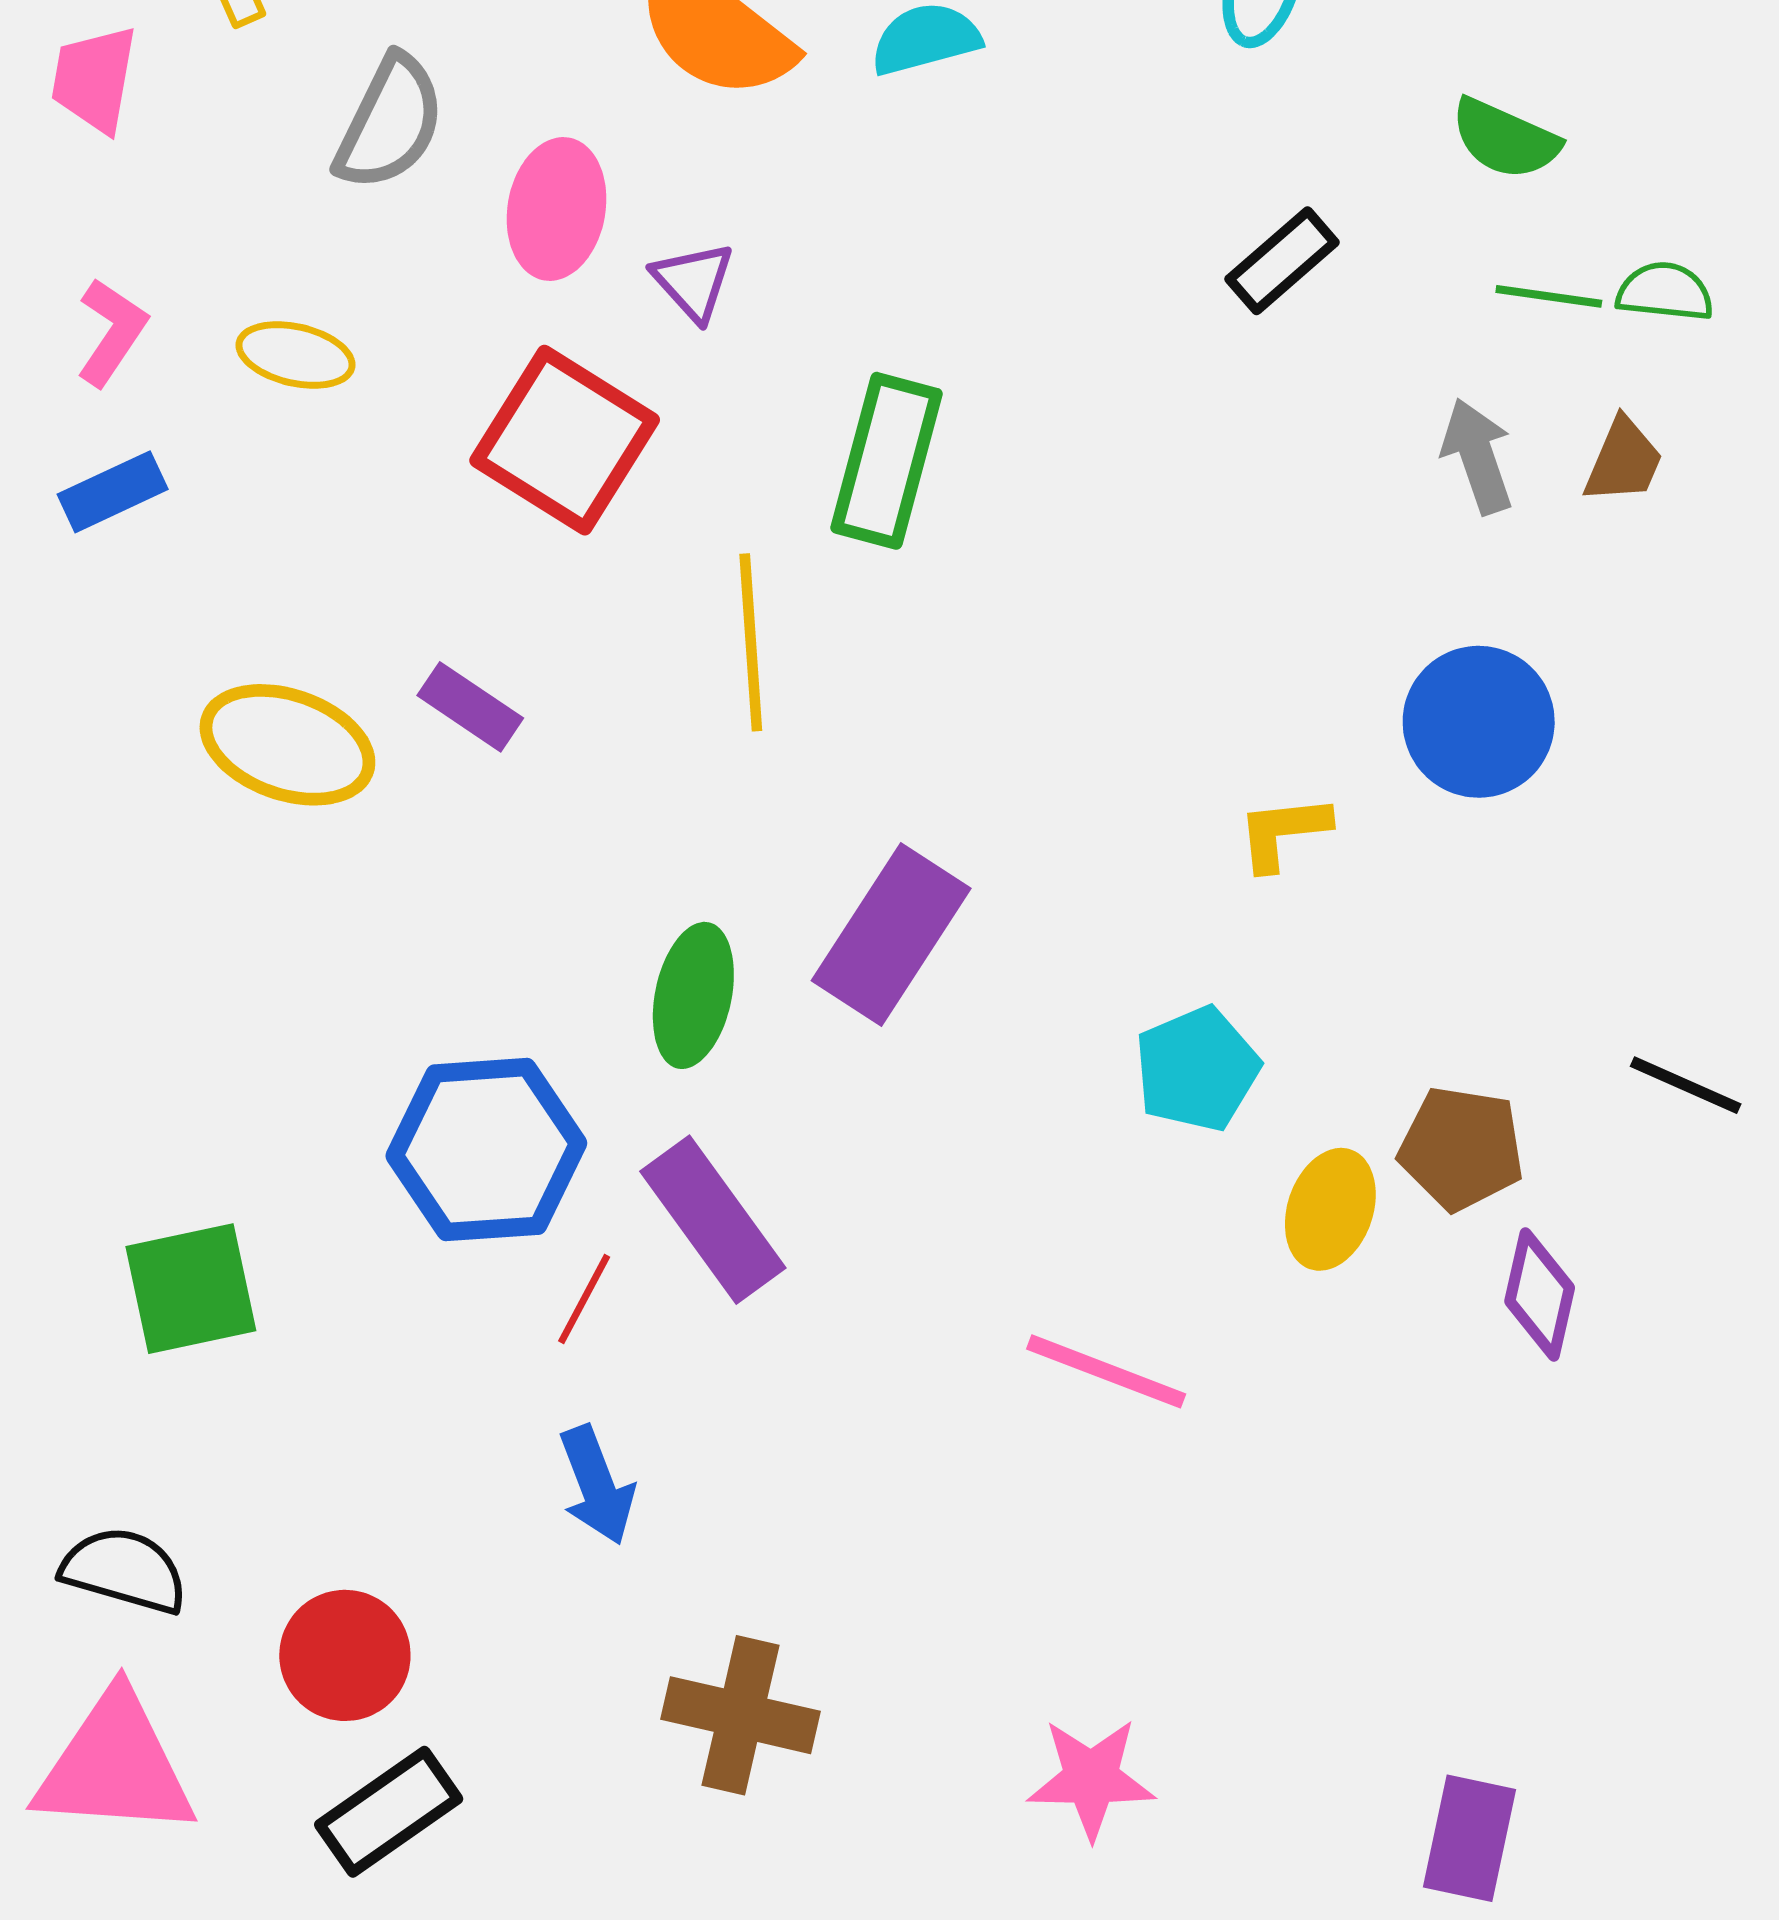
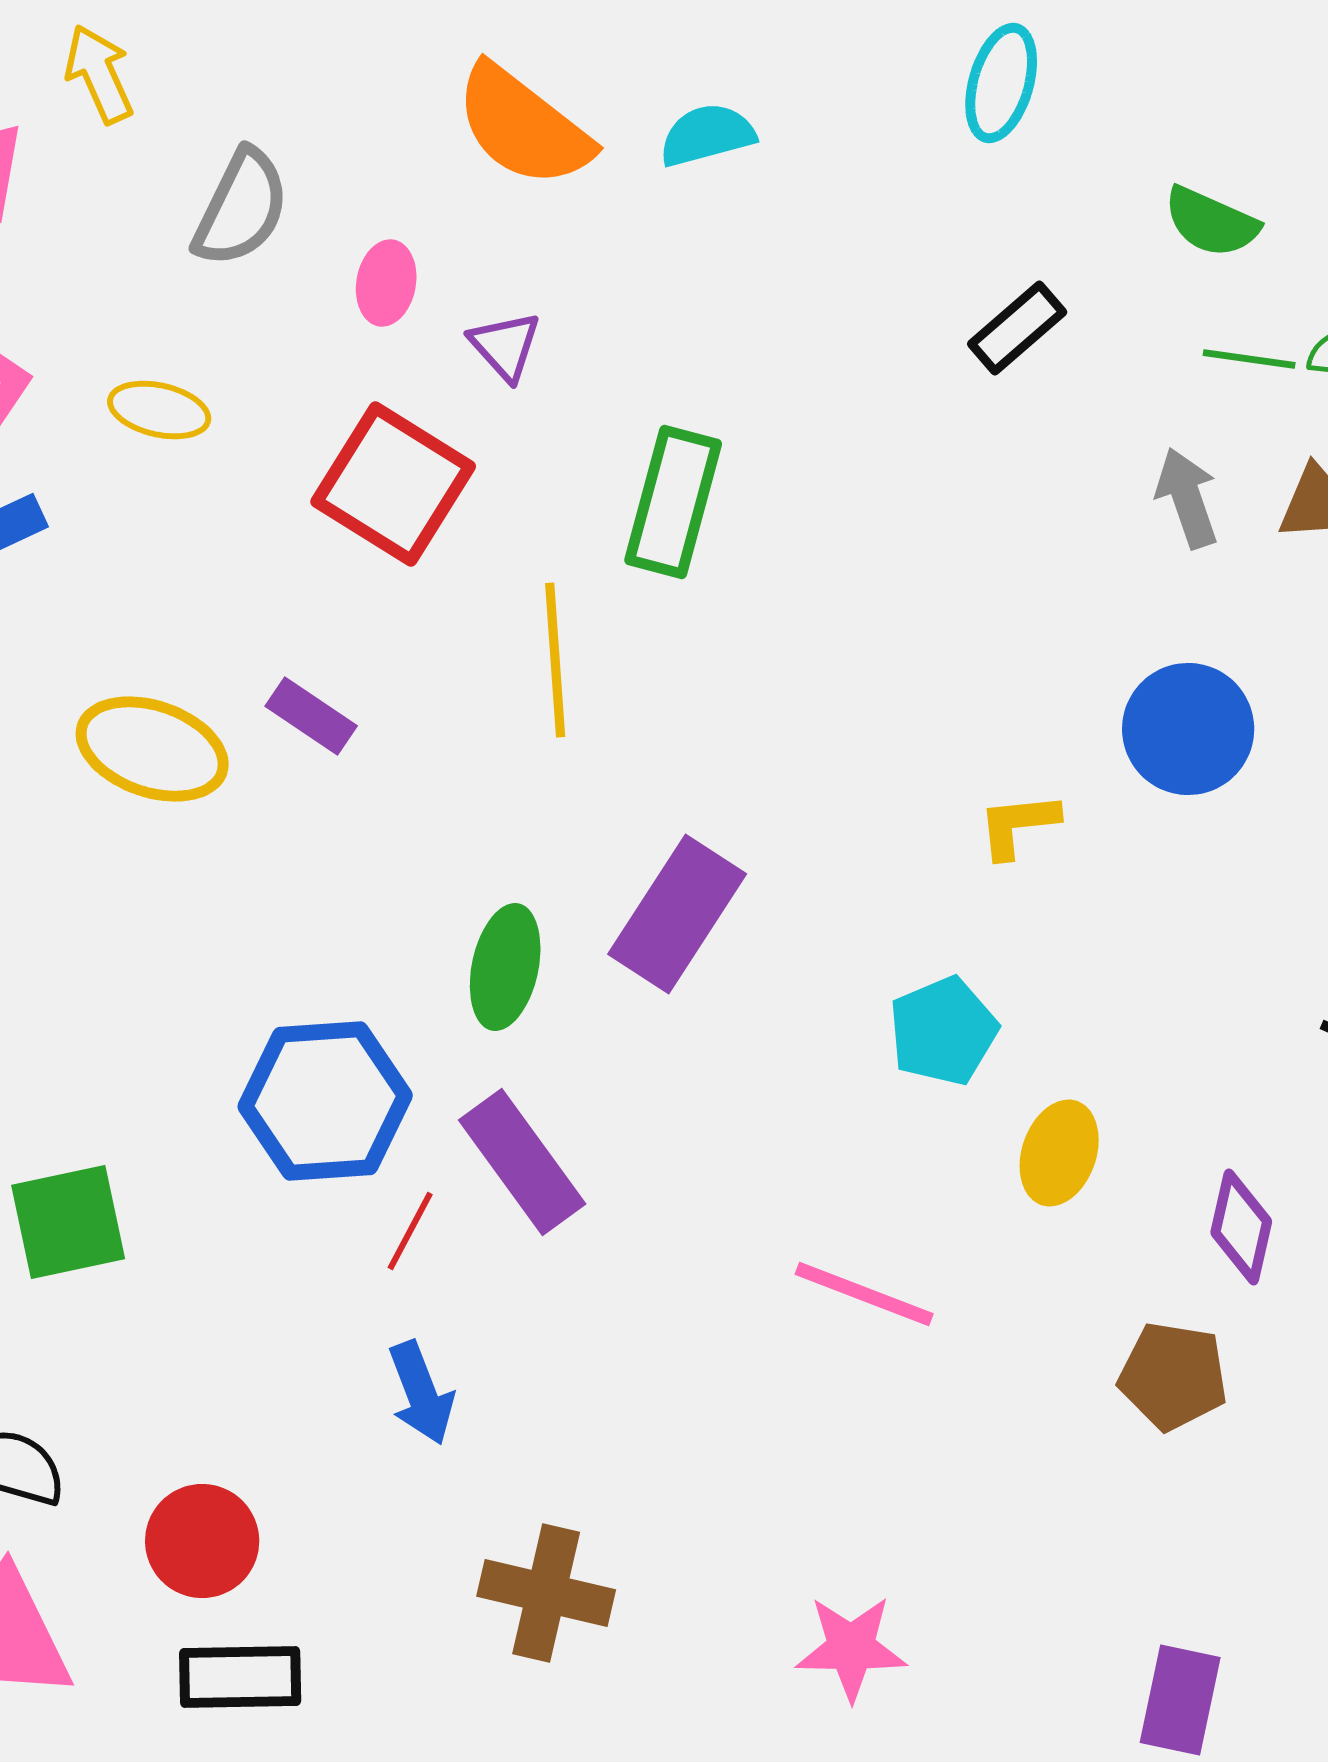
pink ellipse: (557, 209) -> (386, 283), size x0.7
brown pentagon: (1461, 1148) -> (1173, 1376), moved
black rectangle: (389, 1812) -> (240, 1677), turned 34

